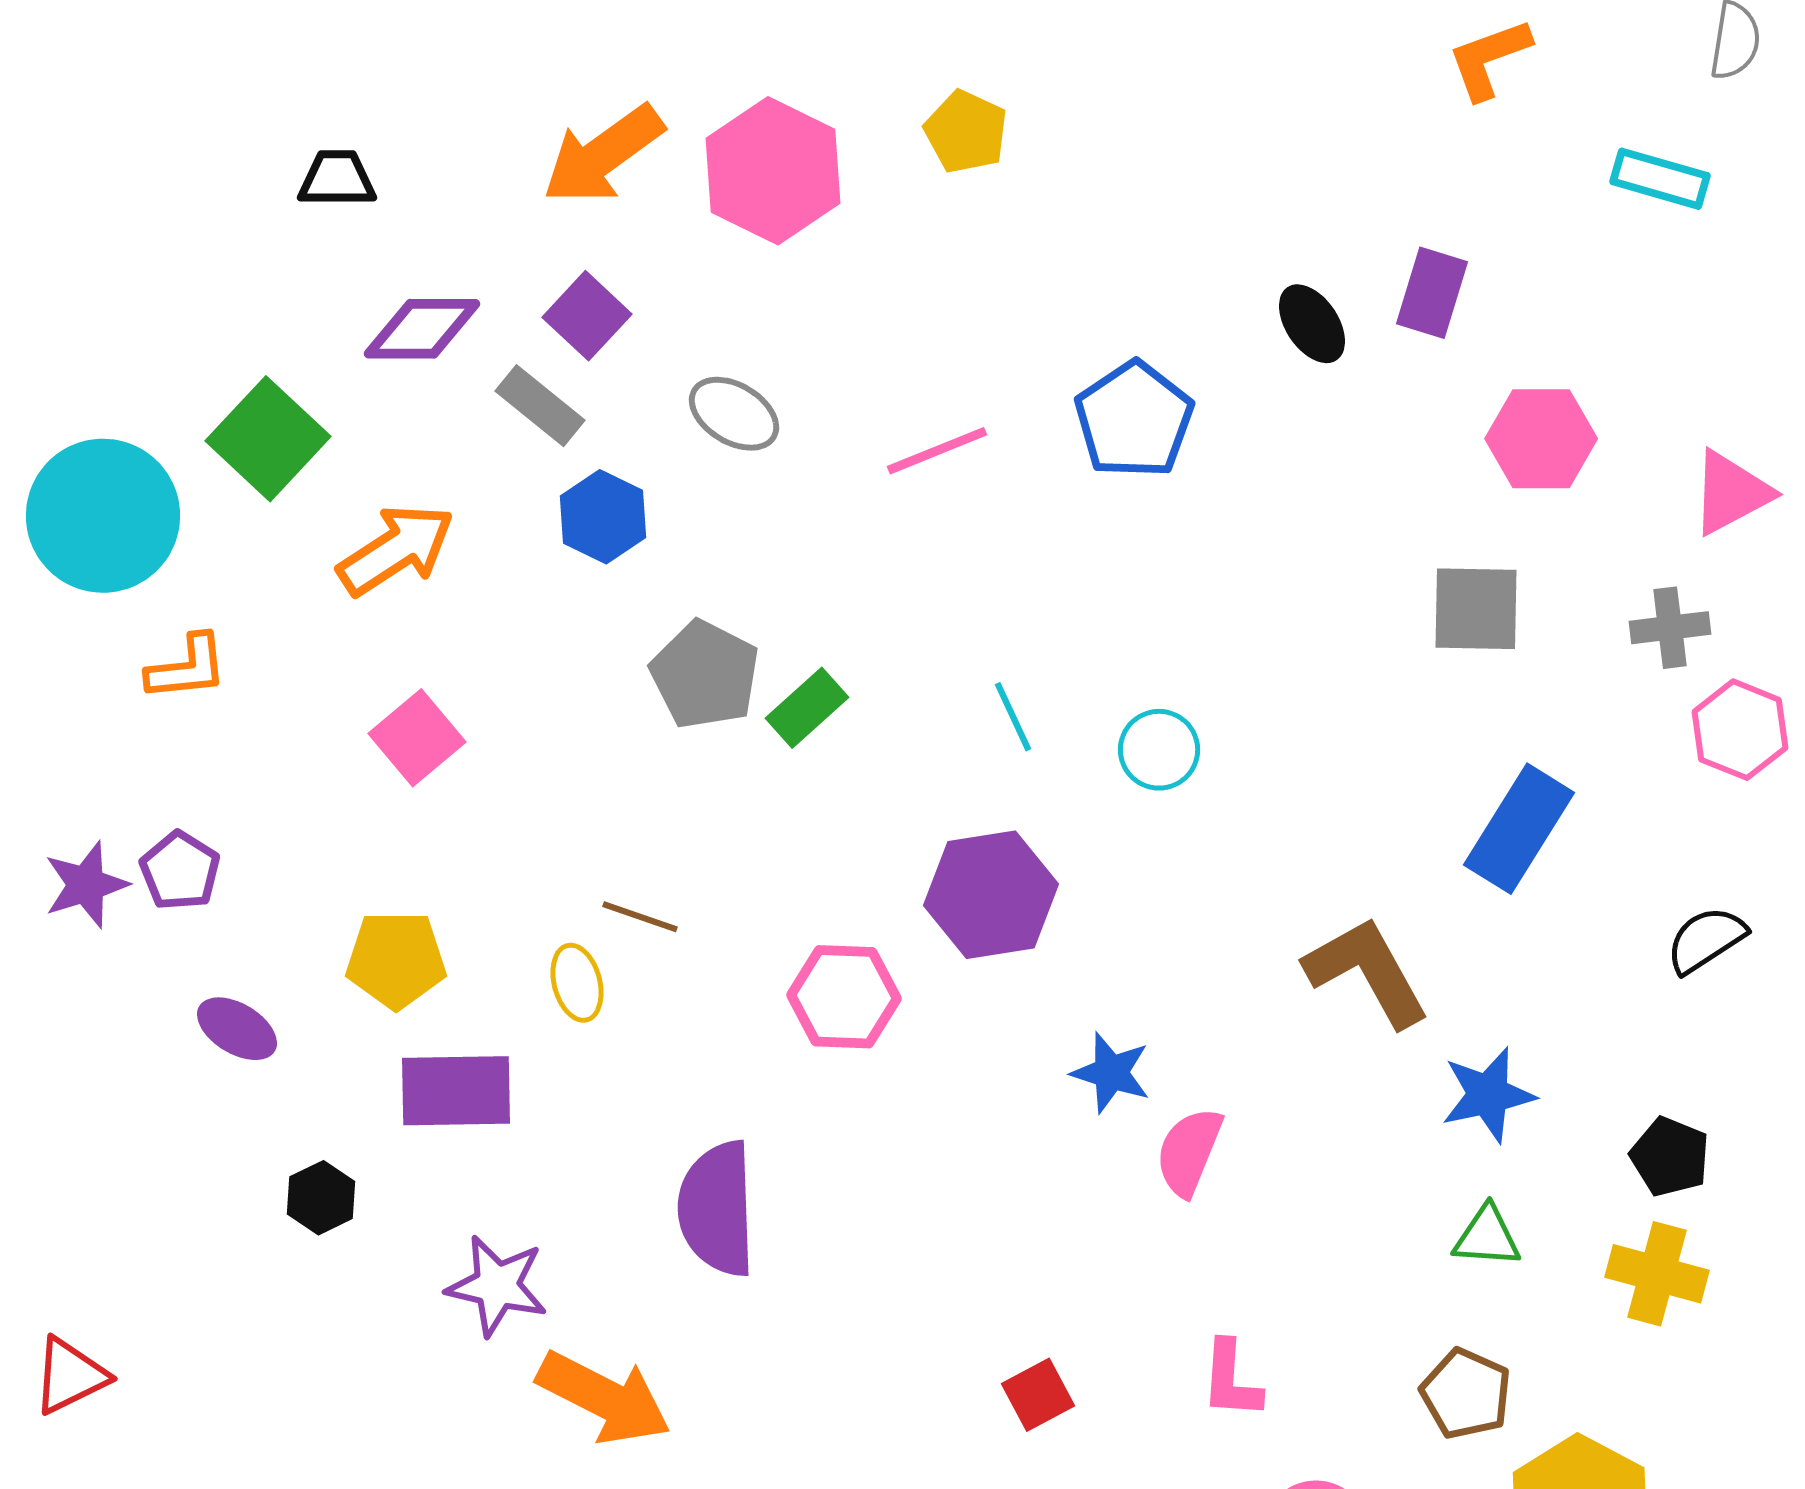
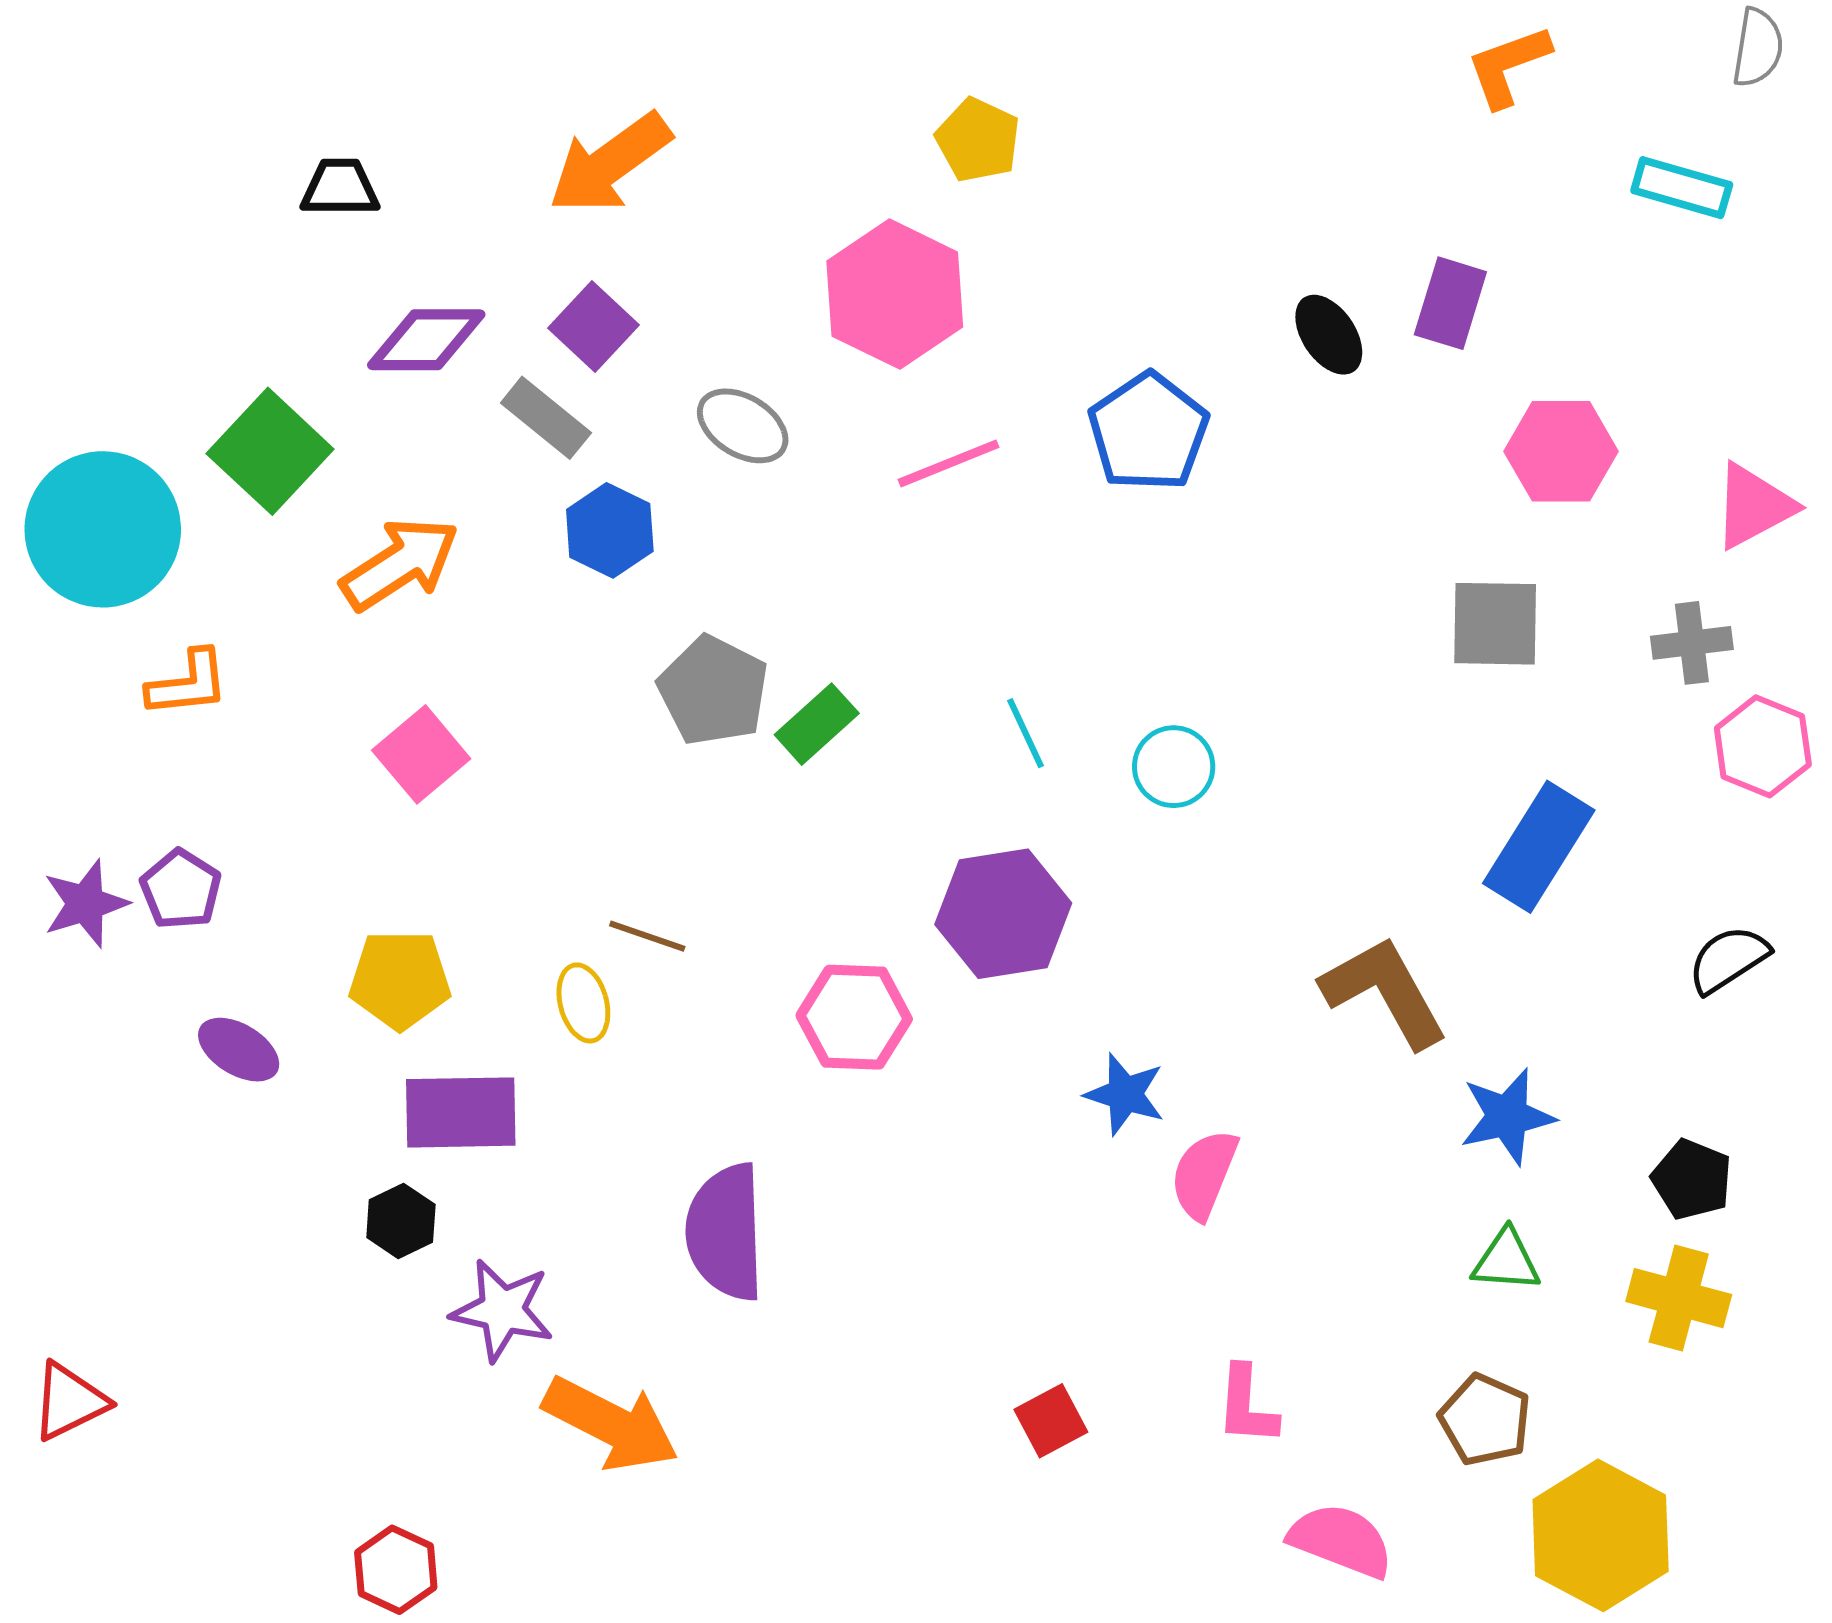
pink hexagon: (773, 171) -> (895, 294), moved
black hexagon: (321, 1198) -> (401, 1221), moved

